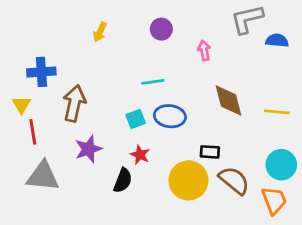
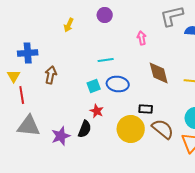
purple circle: (161, 29) -> (105, 15), moved
brown arrow: (74, 103) -> (51, 75), size x0.7
purple star: (89, 149) -> (61, 136), moved

